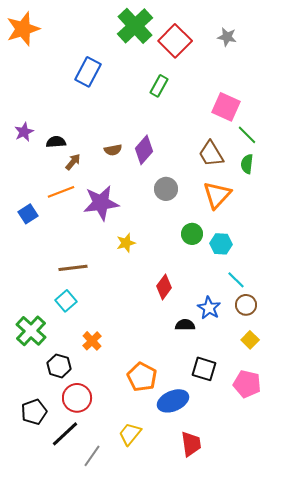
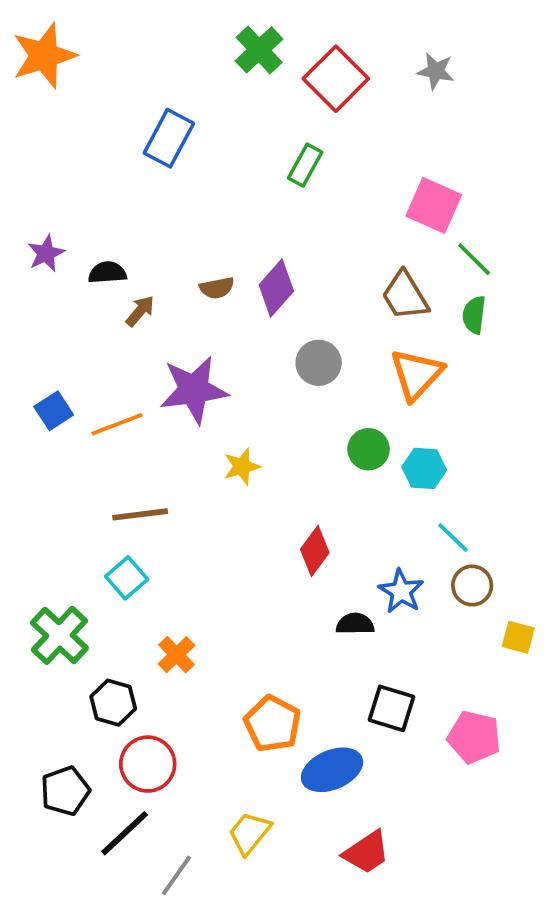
green cross: (135, 26) -> (259, 50), size x0.7
orange line: (61, 192) -> (117, 424), moved
yellow square: (250, 340) -> (518, 637), moved, turned -30
red trapezoid: (191, 444) -> (367, 852), turned 64

